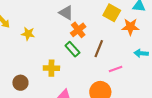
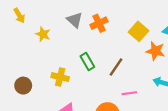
gray triangle: (66, 13) -> (75, 20), moved
orange cross: (78, 30) -> (99, 23), moved

